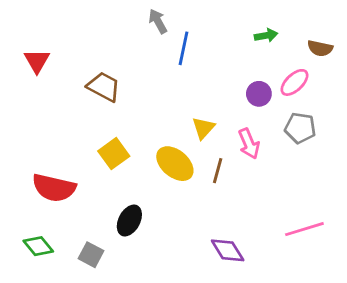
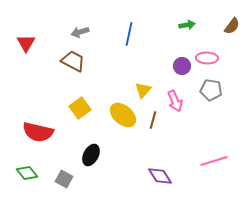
gray arrow: (158, 21) -> (80, 32), moved, turned -78
brown semicircle: (320, 48) -> (232, 26), moved, turned -66
pink ellipse: (294, 82) -> (207, 58), turned 45

